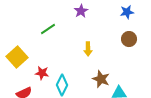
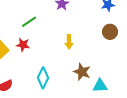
red star: (42, 73) -> (23, 45), moved

